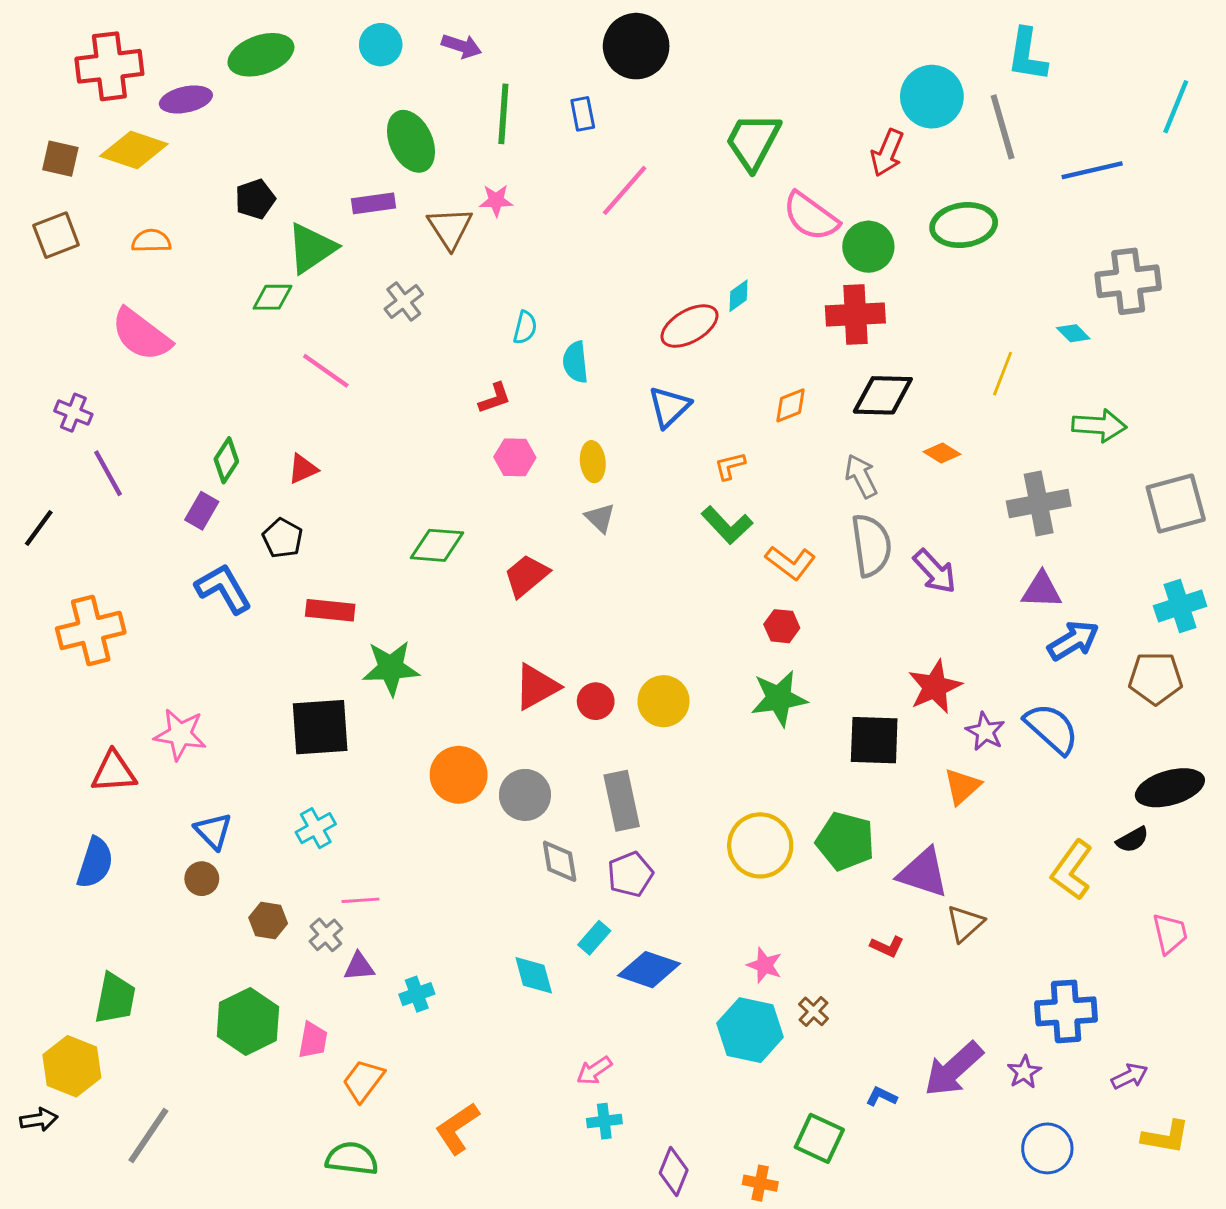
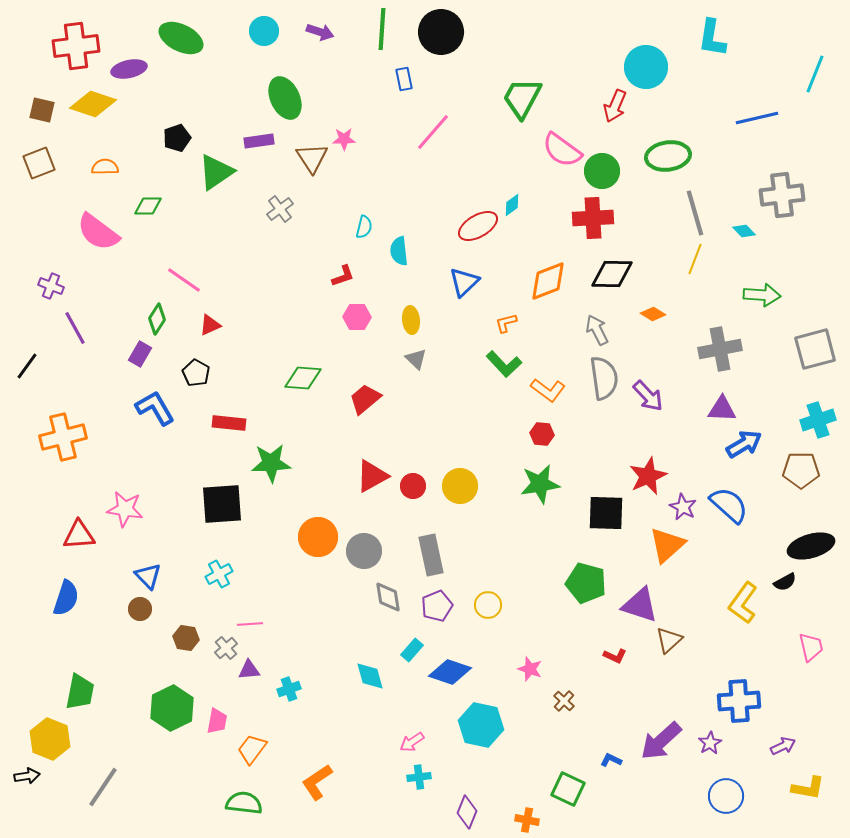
green ellipse: (261, 55) -> (181, 38), turned 45
green line: (503, 114) -> (382, 29), moved
gray line: (1003, 127) -> (695, 213), moved
green diamond: (272, 297) -> (148, 206), moved
pink line: (326, 371) -> (184, 280), moved
orange diamond: (790, 405) -> (548, 281), size x1.6
orange triangle: (962, 786) -> (667, 545), size x1.4
yellow circle: (760, 845) -> (488, 605), moved, size x0.6
cyan hexagon: (750, 1030) -> (481, 725), moved

